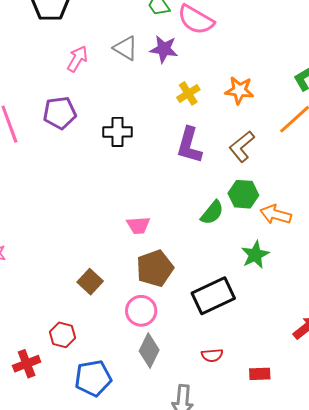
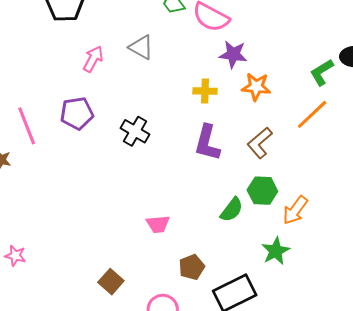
purple star: (164, 49) -> (233, 54), moved
yellow cross: (188, 93) -> (205, 91), turned 35
black cross: (118, 132) -> (135, 131), turned 32
orange arrow: (276, 214) -> (295, 210), turned -68
brown pentagon: (155, 268) -> (192, 267), moved, size x0.7

